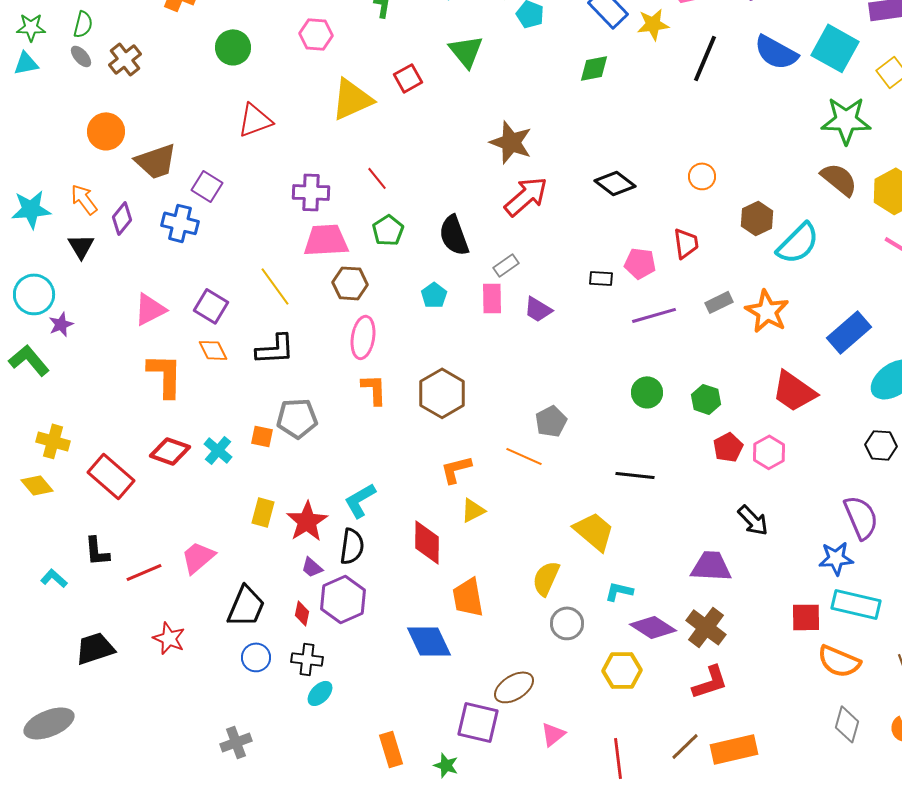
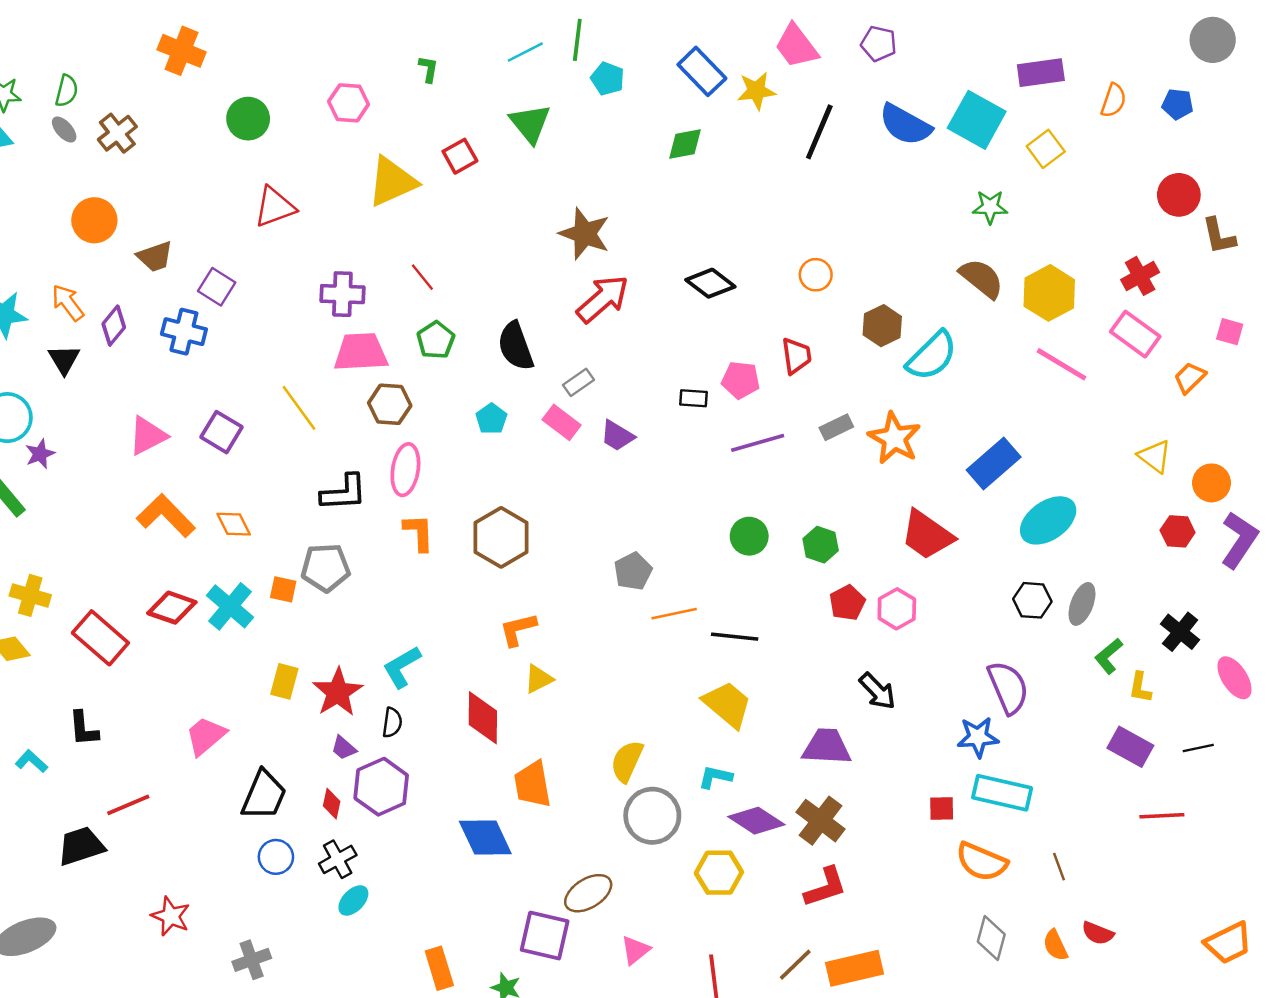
green star: (846, 120) -> (990, 207), size x0.6
brown trapezoid: (156, 161) -> (155, 257), size x0.7
pink rectangle: (492, 298) -> (562, 422), turned -52
black L-shape: (275, 349) -> (344, 493), moved
orange diamond: (213, 350) -> (234, 524), moved
orange L-shape: (165, 375) -> (166, 516), turned -45
cyan cross: (218, 450) -> (230, 606), size x1.4
orange line: (524, 456) -> (674, 614), moved, turned -36
yellow trapezoid: (594, 531) -> (727, 704), moved
black semicircle: (352, 546) -> (392, 723), size x0.7
red line: (144, 572) -> (128, 805), moved
red square: (806, 617) -> (942, 808), size x0.7
gray circle: (567, 623) -> (652, 816), size x1.4
red star: (169, 638) -> (171, 916), moved
black cross: (307, 659) -> (338, 859), turned -36

